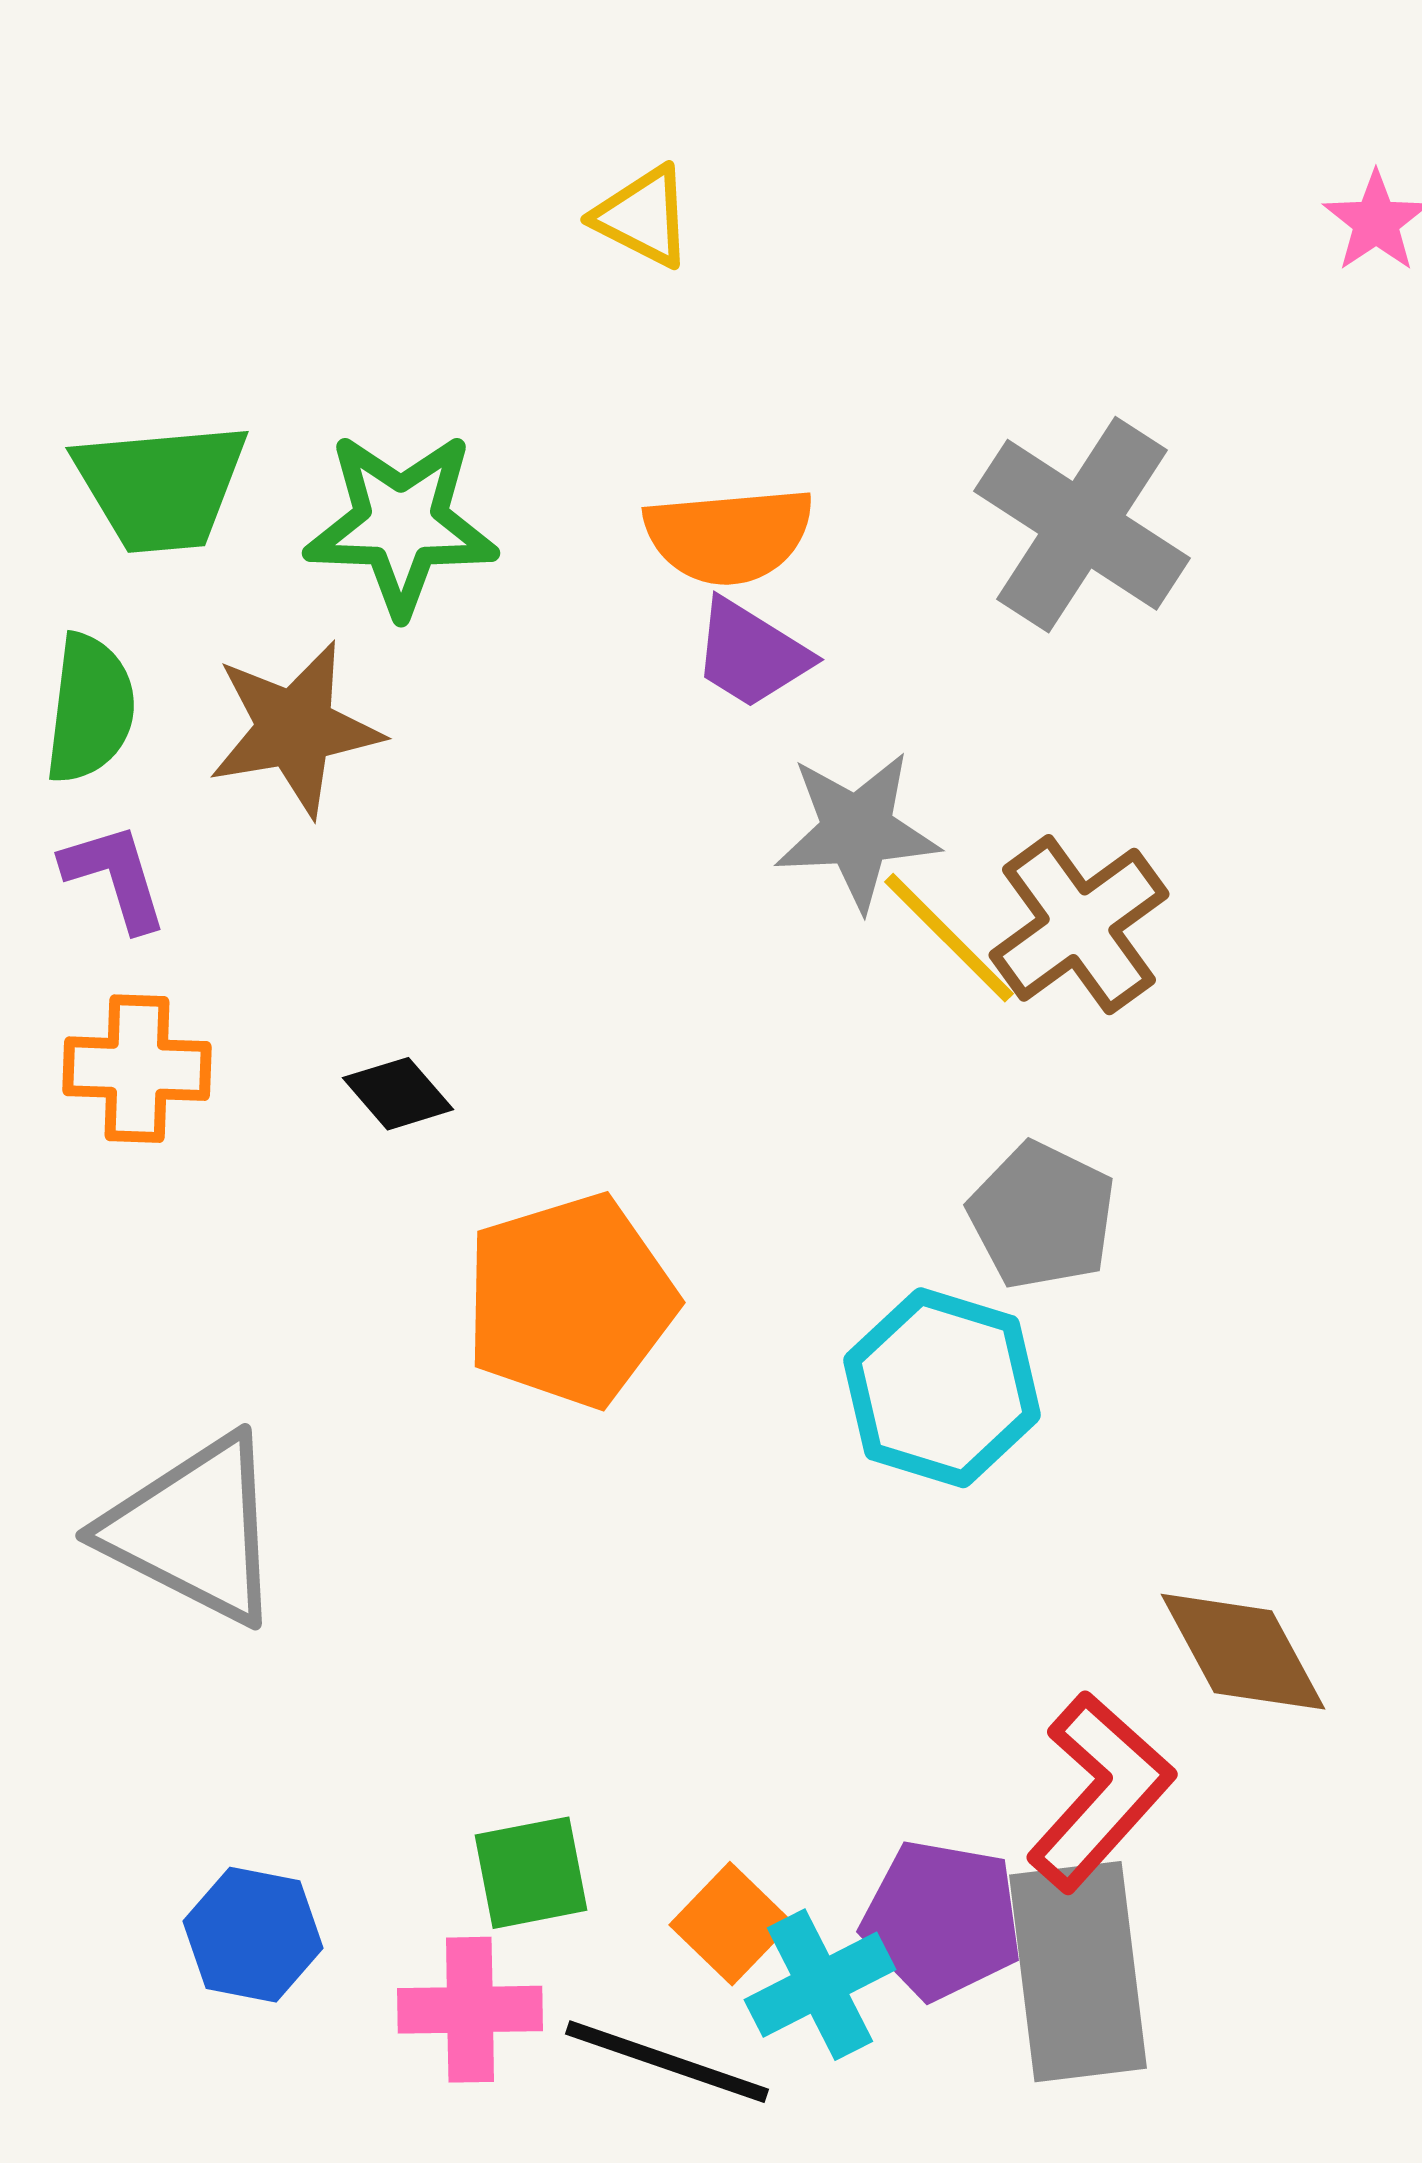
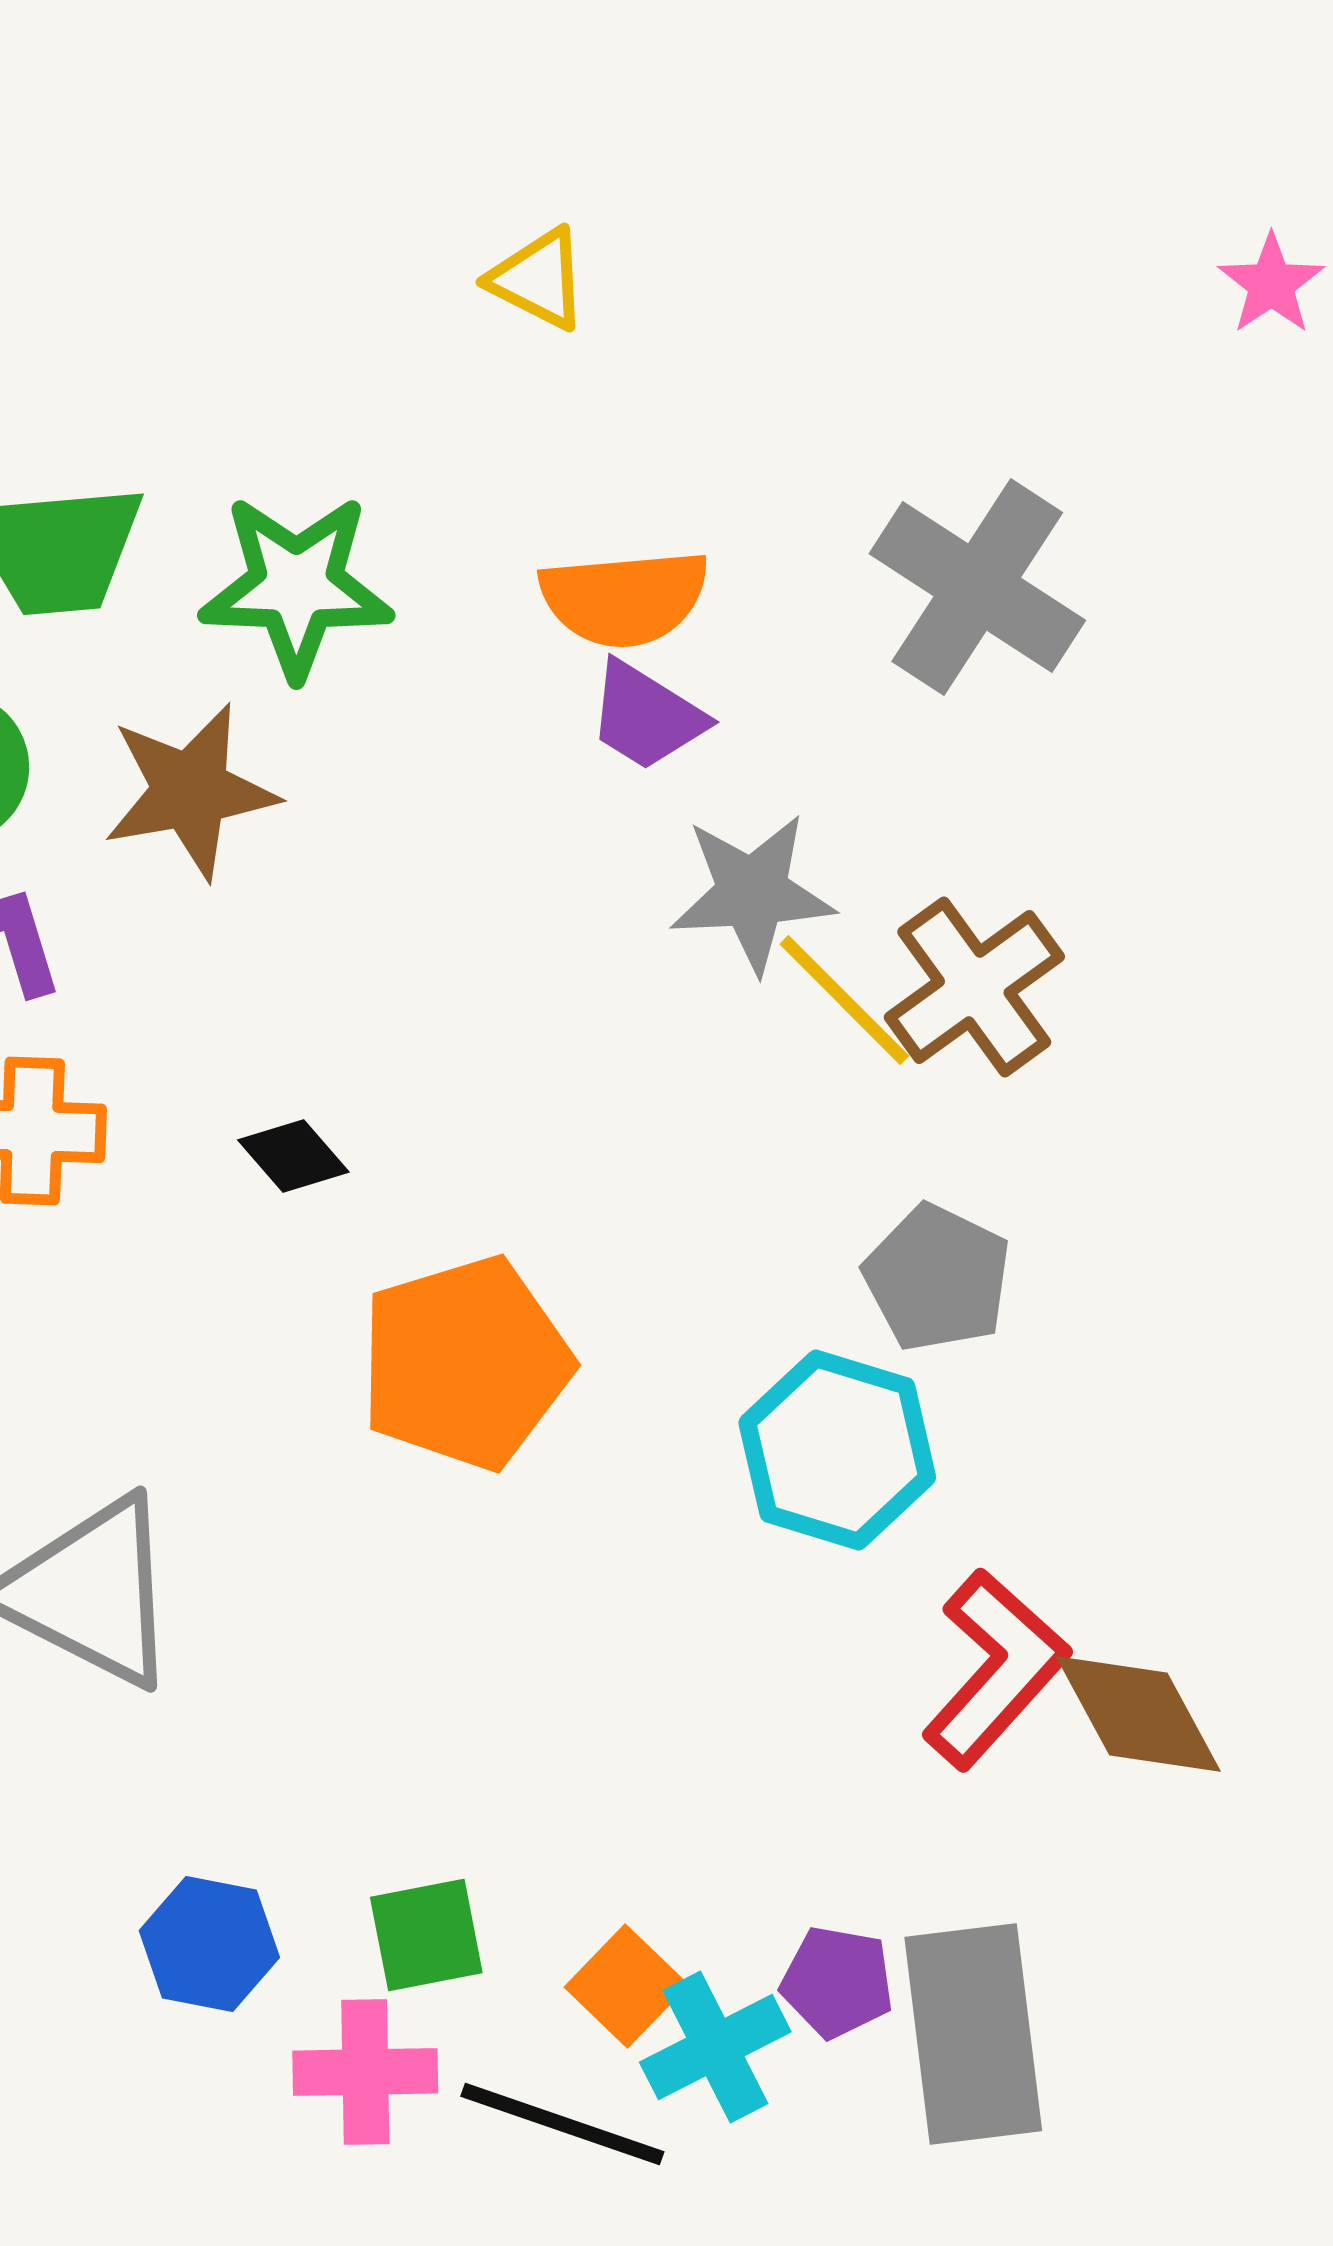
red L-shape: (1100, 1792) -> (995, 1669), moved
purple pentagon: (942, 1920) -> (837, 1982), size x0.7
blue hexagon: (253, 1935) -> (209, 1944), moved

